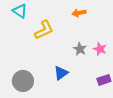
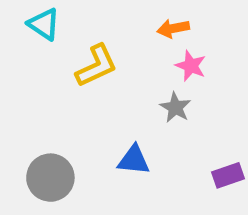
pink star: (100, 49) -> (191, 66), moved
blue triangle: (61, 73) -> (134, 160), turned 42

